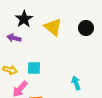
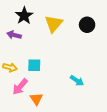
yellow triangle: (53, 27) -> (54, 24), turned 30
cyan arrow: (76, 83) -> (77, 81), turned 144

